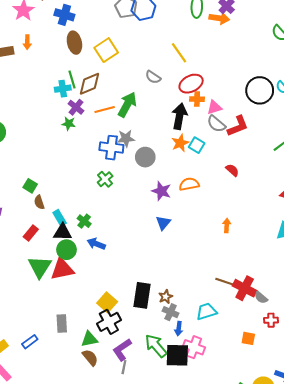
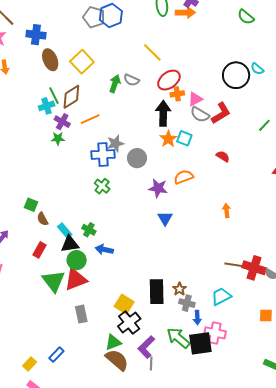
green arrow: (127, 105) -> (115, 84), moved, size x0.7
gray rectangle: (62, 323) -> (81, 314), moved
brown semicircle: (90, 358) -> (117, 360), size x1.4

